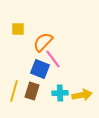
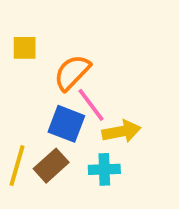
brown rectangle: (32, 91) -> (51, 166), turned 30
yellow arrow: (82, 95) -> (121, 131), moved

